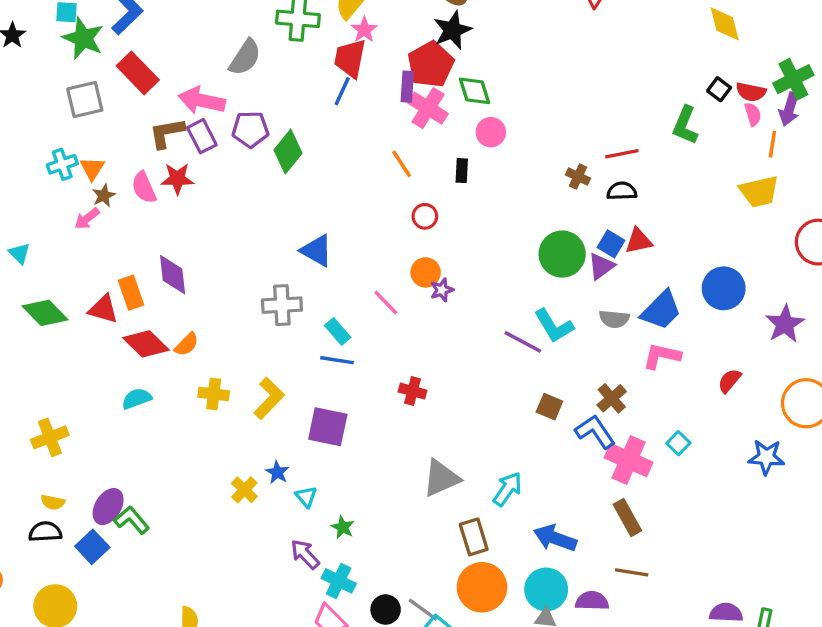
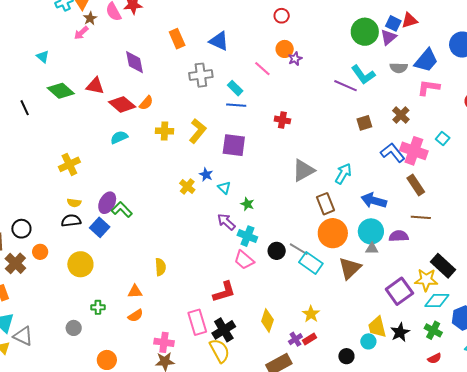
orange rectangle: (131, 293) -> (177, 39), moved
brown square: (549, 407) -> (364, 123), turned -35
blue L-shape: (595, 432) -> (393, 153), moved

